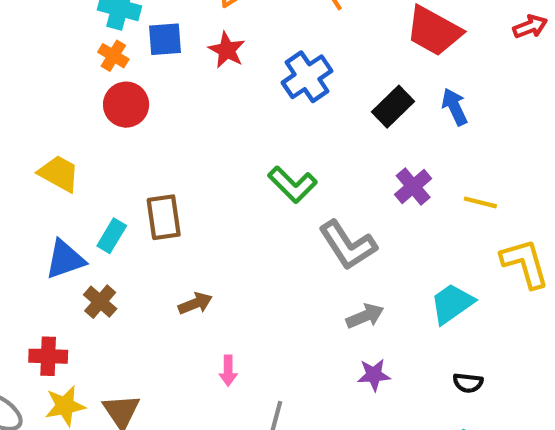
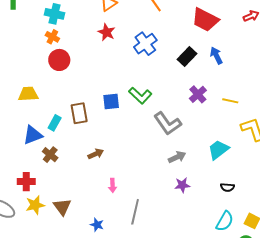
blue square: (165, 39) -> (111, 101), moved
yellow trapezoid: (59, 173) -> (28, 94), turned -30

